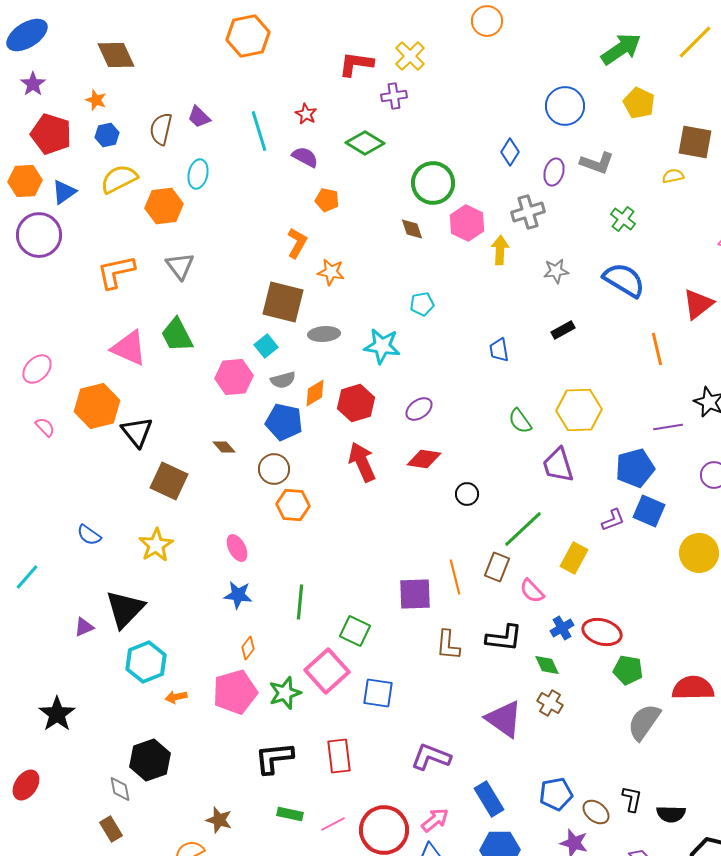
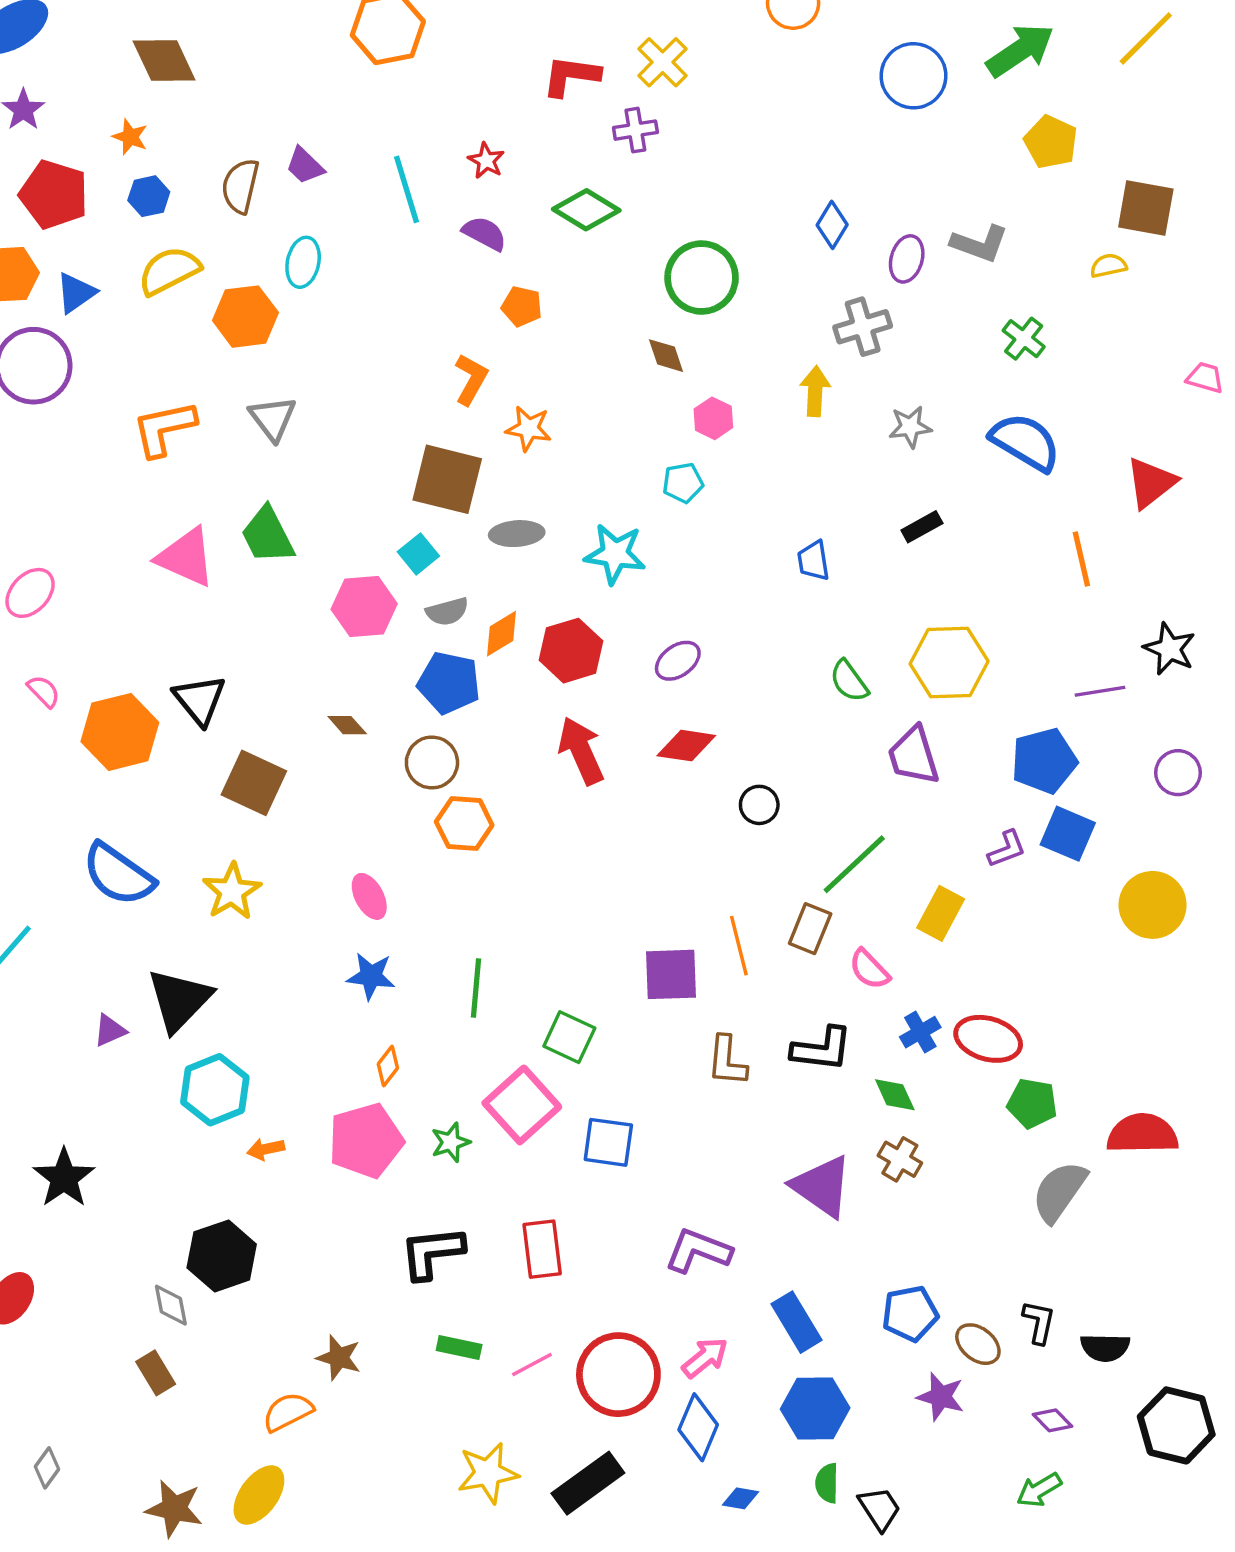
blue circle: (565, 106) -> (913, 76), moved
pink hexagon: (467, 223) -> (713, 418), moved, size x0.7
orange hexagon: (97, 406) -> (120, 732), moved
blue semicircle: (89, 535) -> (118, 874), size x1.8
green star: (285, 693) -> (451, 1142), size x0.7

